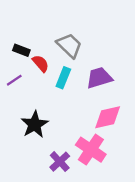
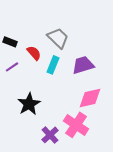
black rectangle: (21, 50) -> (10, 42), moved

